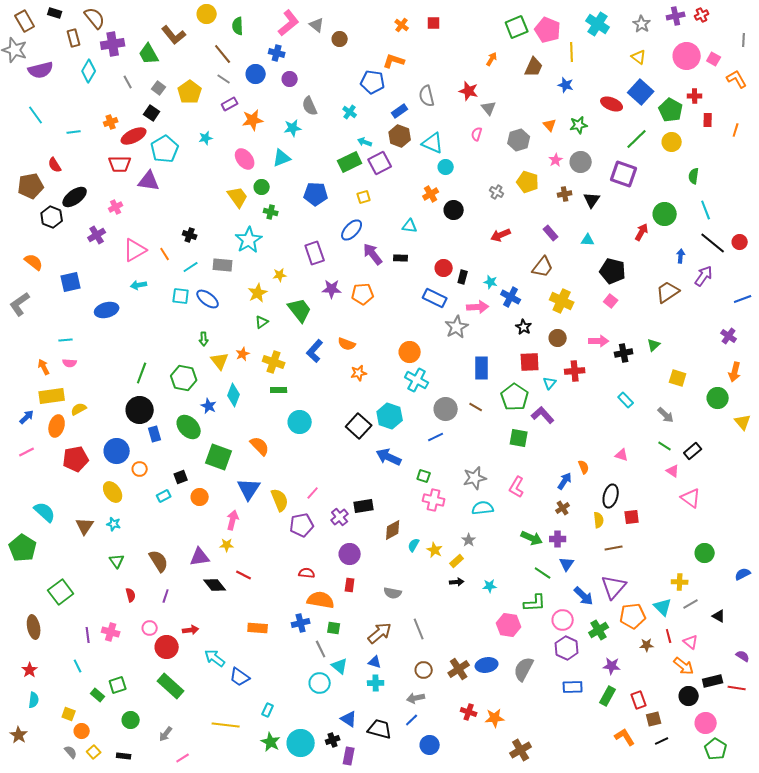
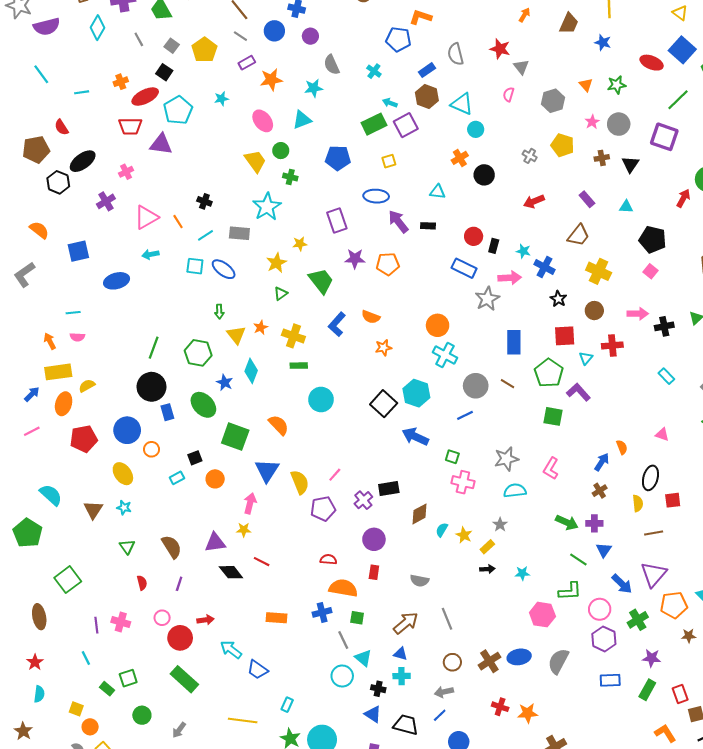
blue ellipse: (352, 230) -> (376, 196), turned 50
black cross: (333, 740) -> (378, 689), moved, turned 32

